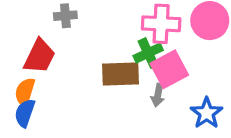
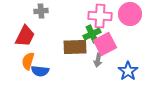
orange semicircle: (25, 92) -> (28, 61), moved
blue semicircle: (25, 113) -> (40, 71), moved, turned -102

